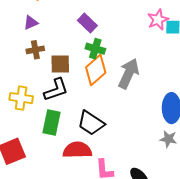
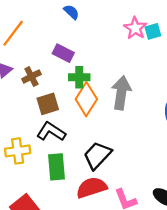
brown cross: (35, 50) -> (31, 77), moved
black L-shape: (56, 90) -> (51, 132), turned -112
black trapezoid: (91, 123) -> (97, 155), turned 116

